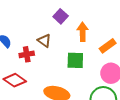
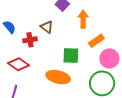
orange rectangle: (108, 46) -> (96, 41), moved
green square: (75, 60) -> (71, 56), moved

